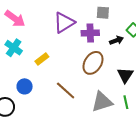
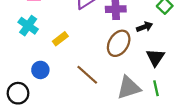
black arrow: (116, 40) -> (145, 27), moved

